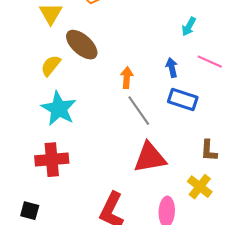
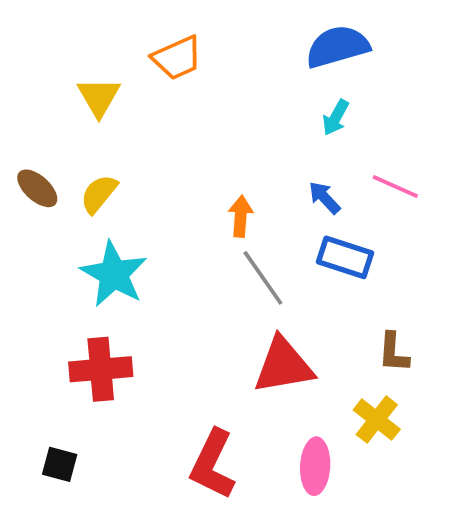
cyan arrow: (189, 27) -> (336, 117), moved
brown ellipse: (82, 45) -> (37, 188), moved, size x0.7
blue arrow: (172, 68) -> (324, 198), turned -30

